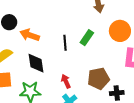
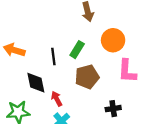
black diamond: (36, 63) -> (36, 83), moved
brown pentagon: (98, 79) -> (87, 77), moved

